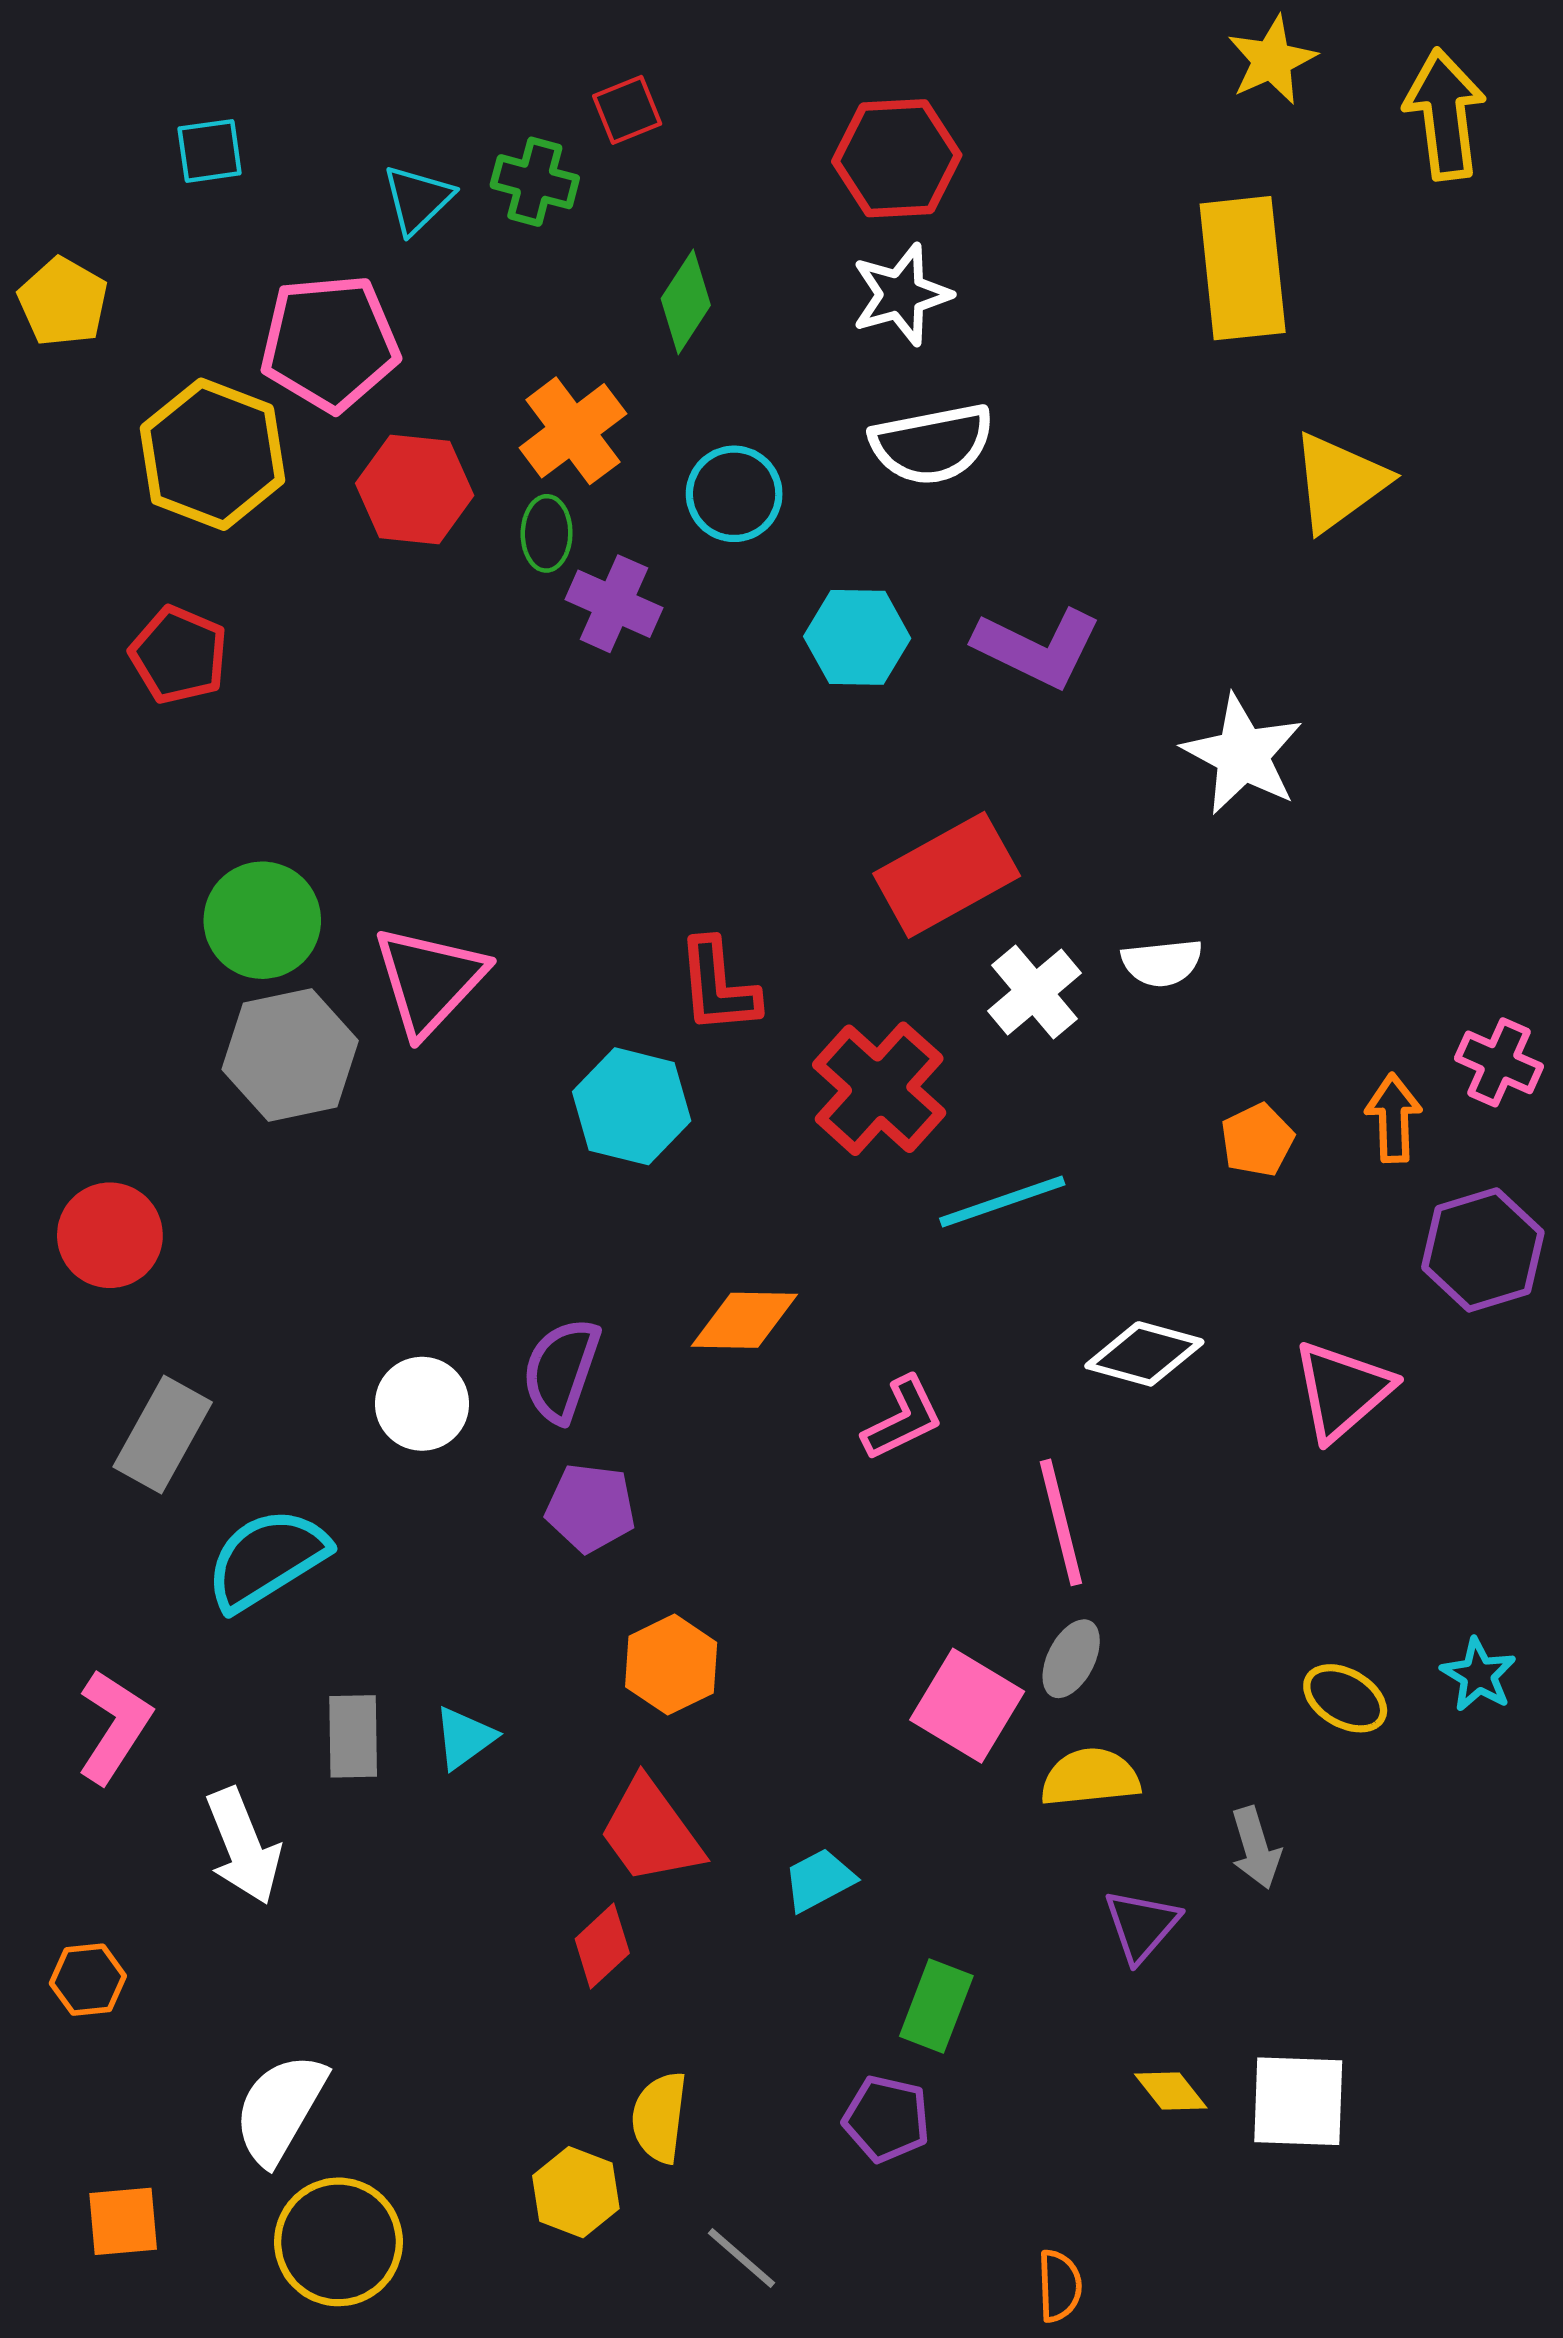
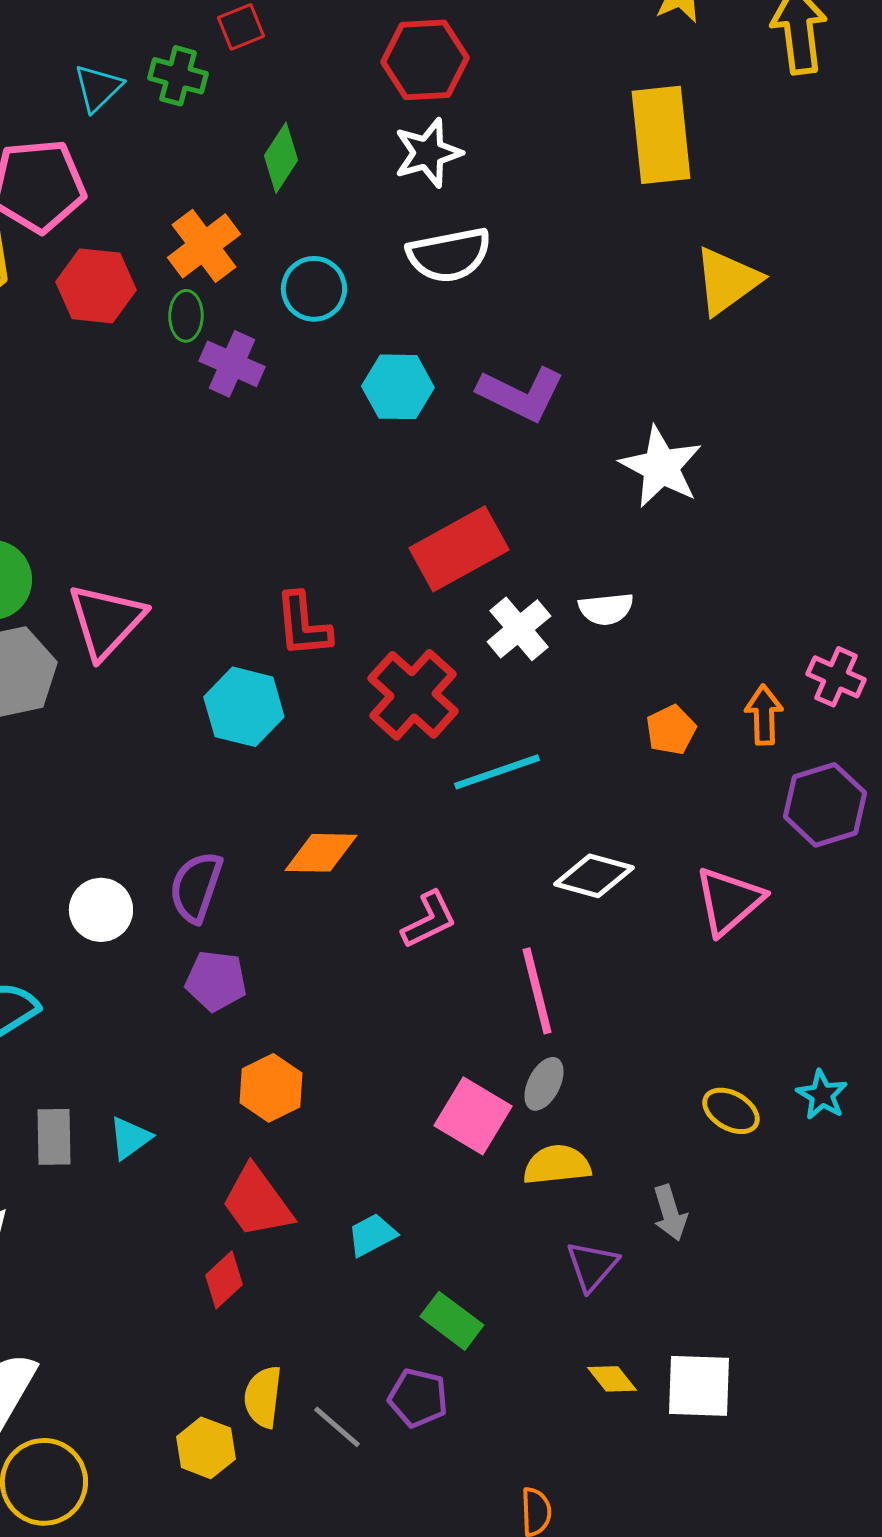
green rectangle: (936, 2006) -> (452, 1321), turned -74
gray line: (741, 2258) -> (337, 1427), moved

